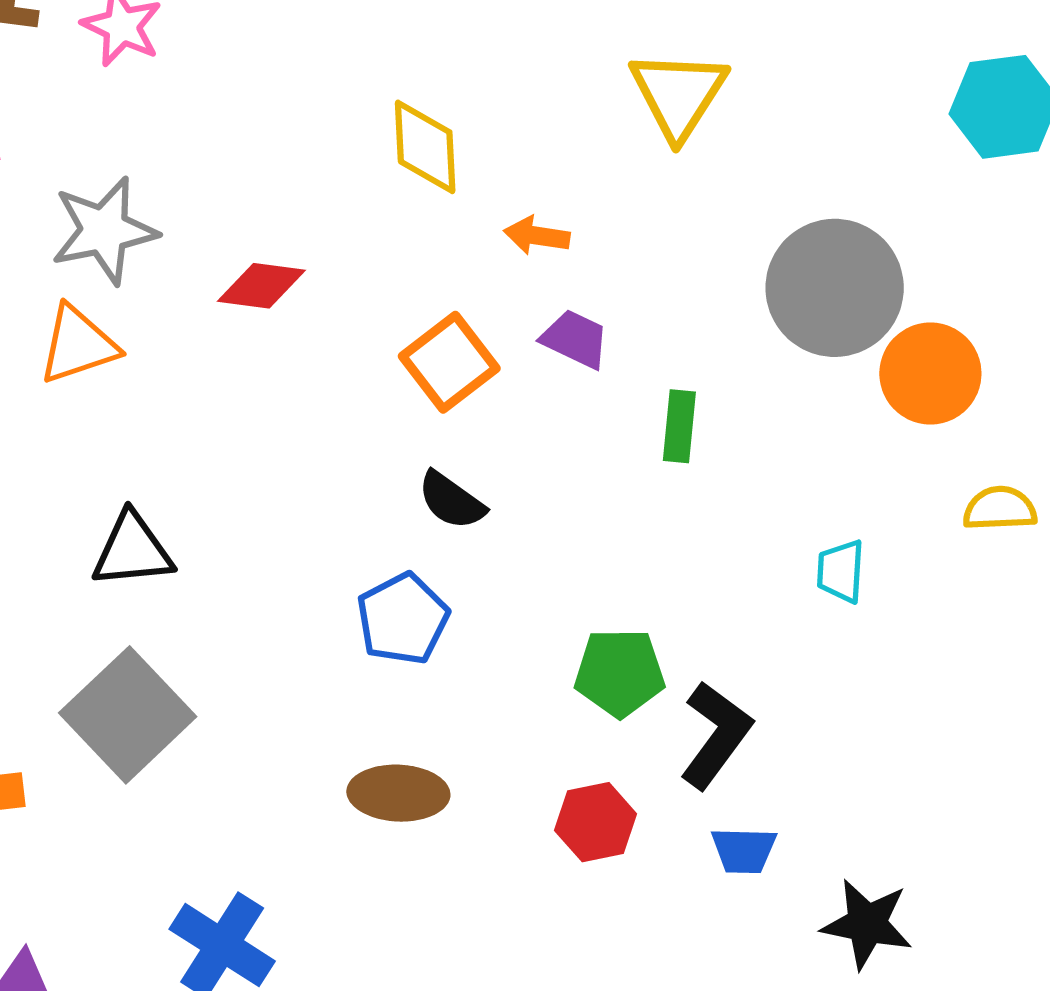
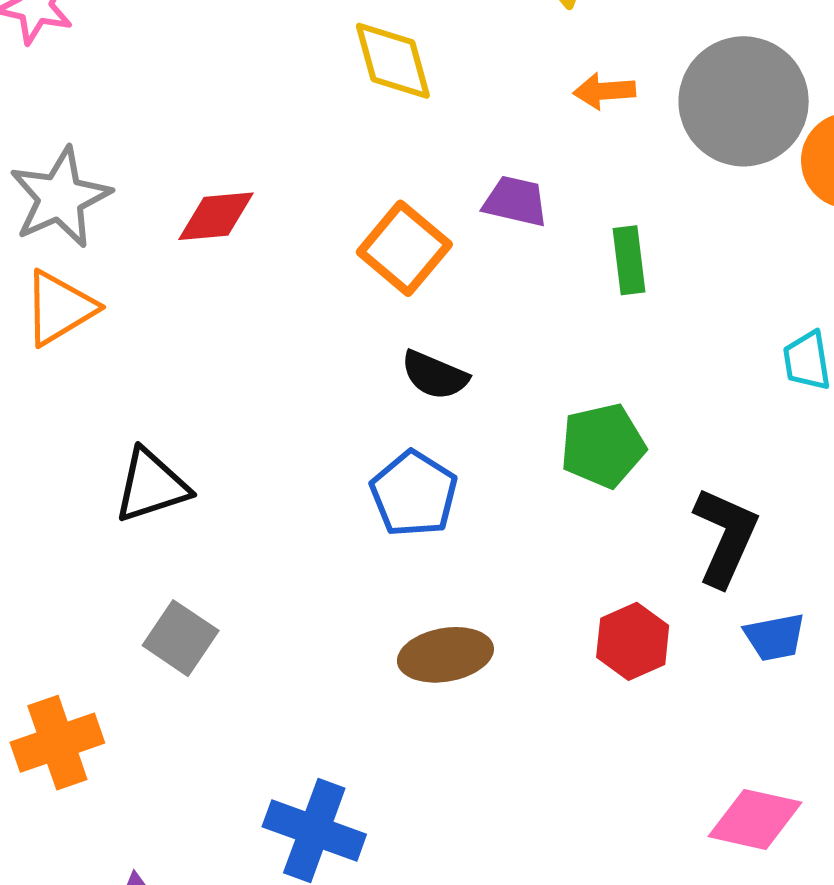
yellow diamond: (425, 147) -> (393, 61), moved
orange arrow: (537, 236) -> (604, 91), moved
green pentagon: (620, 673) -> (603, 446), moved
gray square: (128, 715) -> (181, 638), size x0.6

